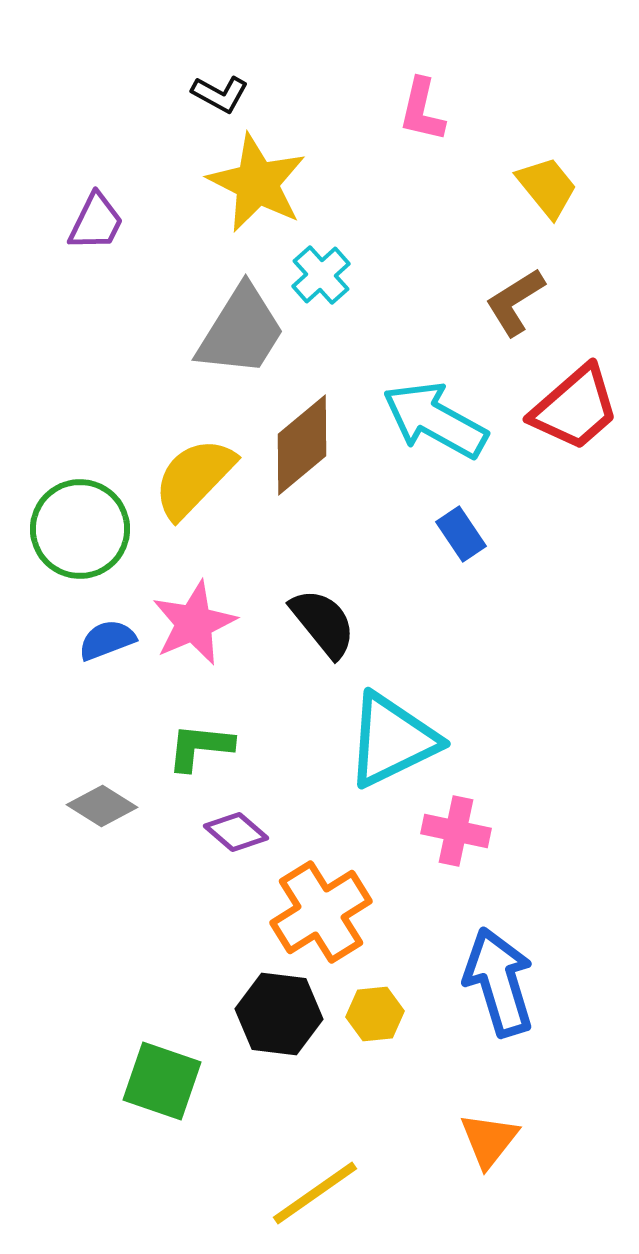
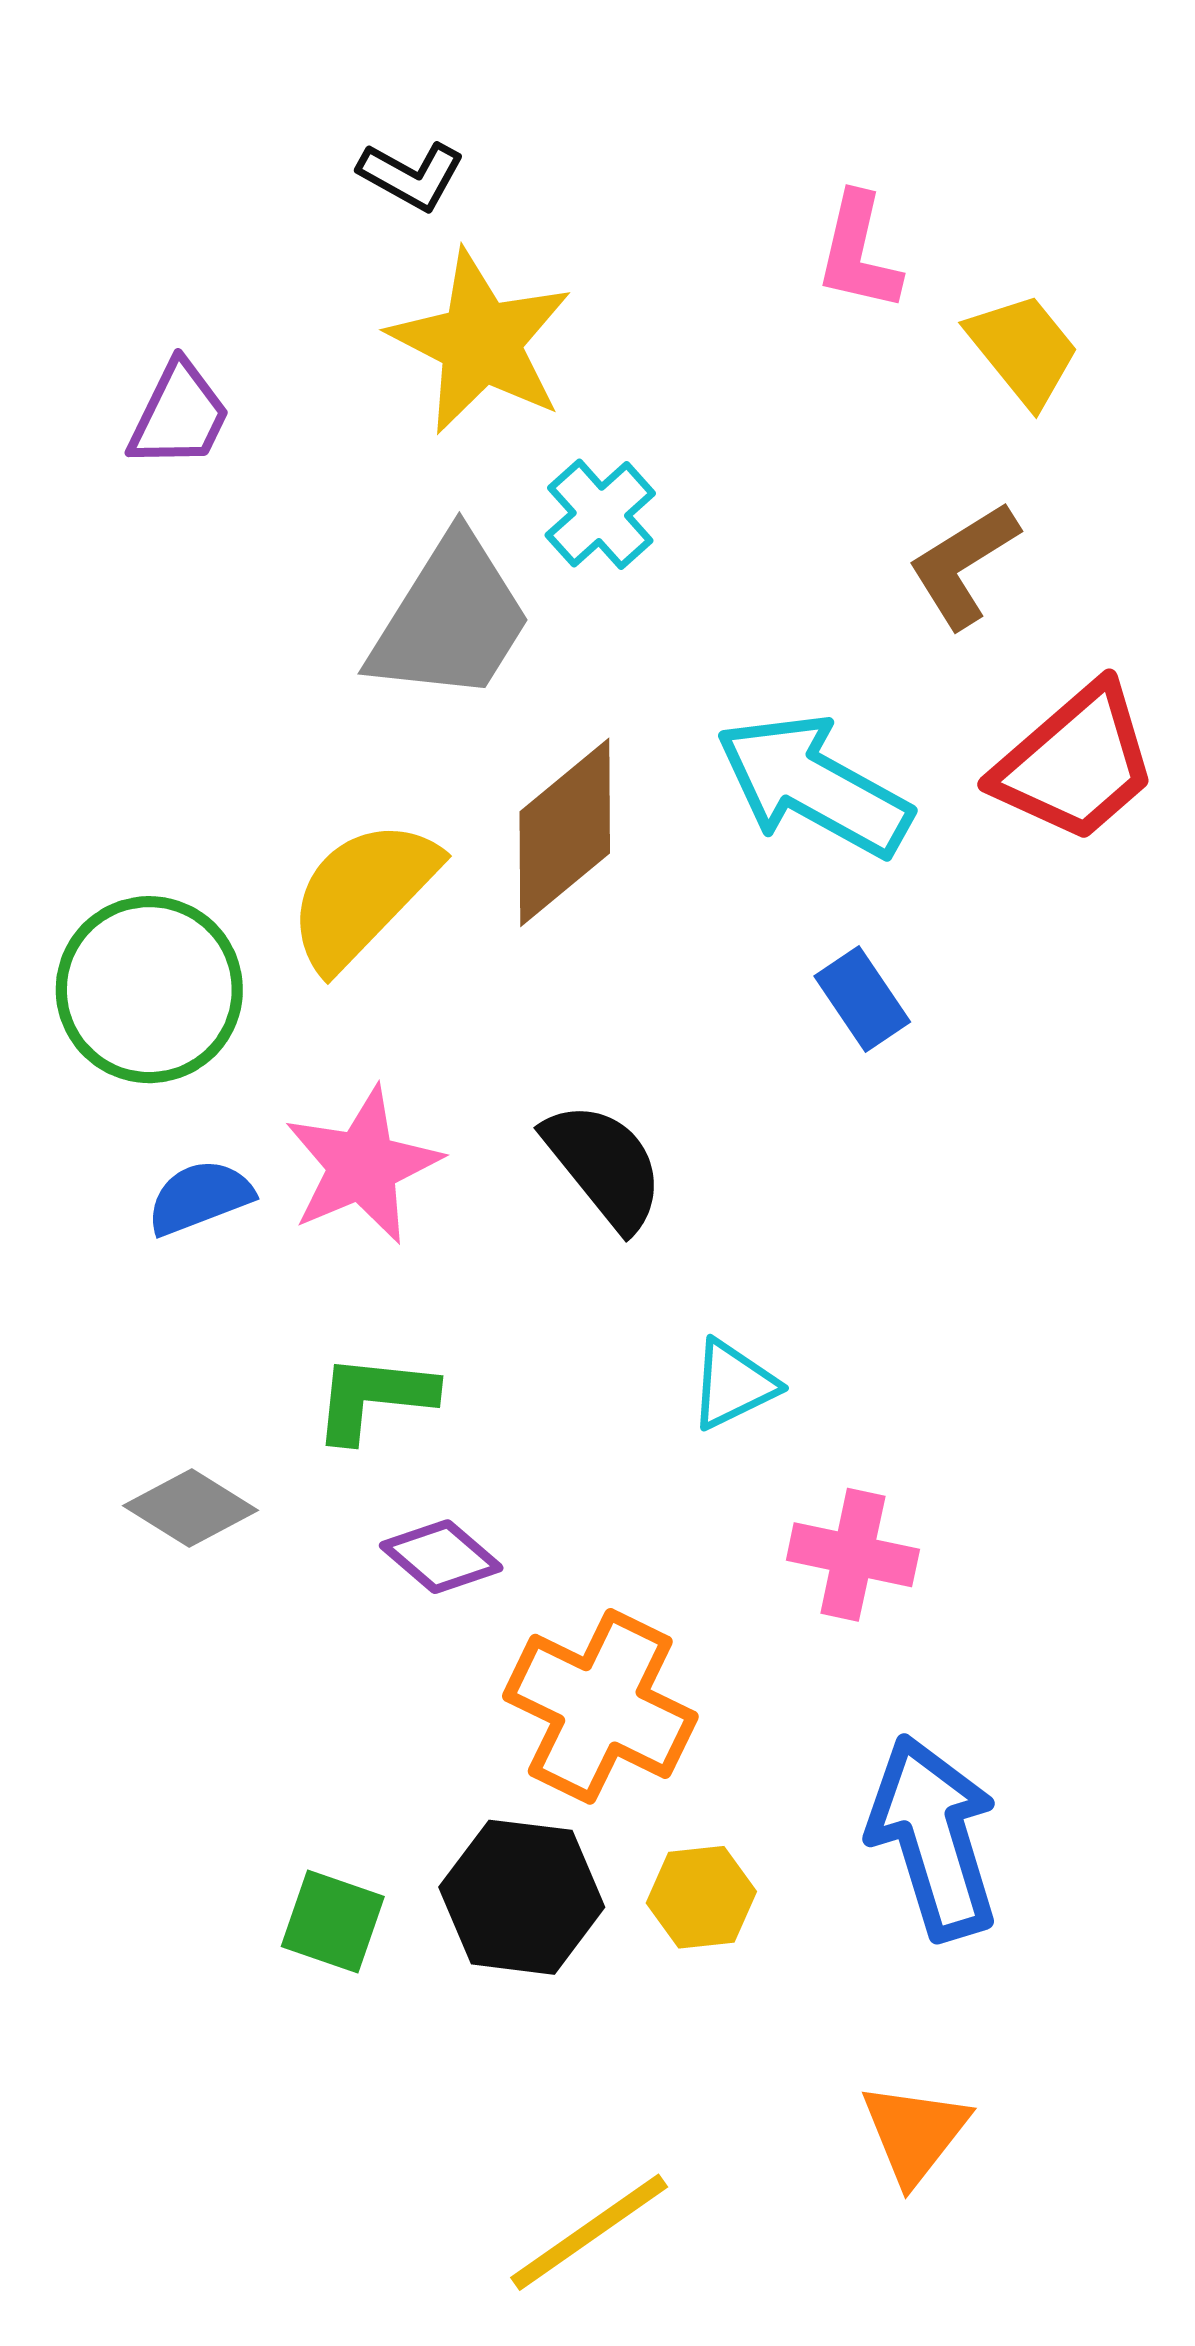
pink L-shape: (422, 110) -> (859, 252), moved
cyan triangle: (392, 740) -> (733, 1384), size x0.5
orange cross: (321, 912) -> (600, 1706), turned -32
green square: (162, 1081) -> (333, 1922), moved, size x0.7

